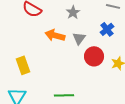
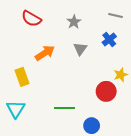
orange arrow: (55, 35) -> (45, 53), moved, turned 132
red circle: (94, 56) -> (106, 91), moved

